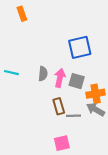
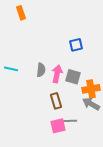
blue square: (80, 47) -> (76, 45), size x0.6
gray line: (73, 116) -> (70, 121), moved
pink square: (62, 143) -> (58, 126), moved

